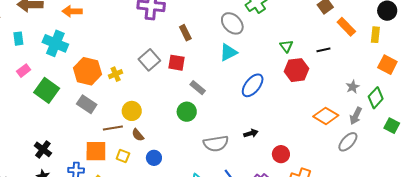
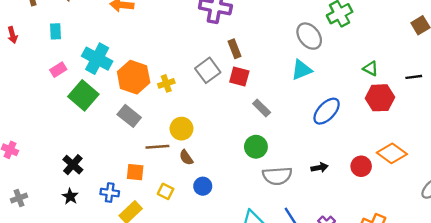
brown rectangle: (185, 33) -> (234, 49), moved
cyan cross: (55, 43) -> (97, 59), moved
green triangle: (286, 46) -> (371, 69), turned -32
green circle: (187, 112) -> (256, 147), moved
orange diamond: (326, 116) -> (392, 153), moved
orange square: (96, 151) -> (135, 172), size x0.7
red circle: (281, 154) -> (361, 166), moved
yellow square: (123, 156) -> (166, 191), moved

